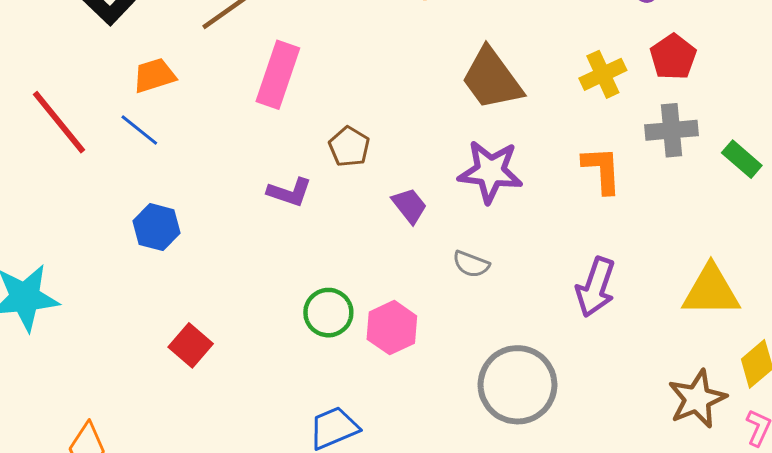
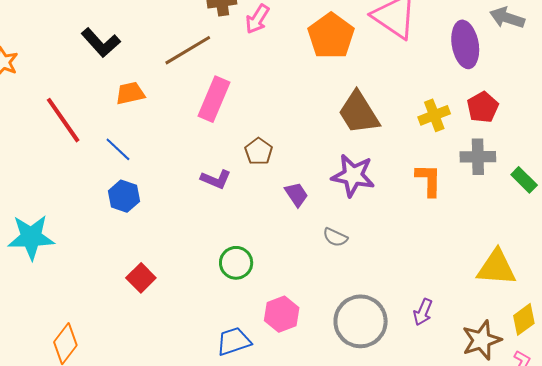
blue line: (139, 130) -> (118, 149), moved
purple arrow: (596, 287) -> (423, 312), moved, size x0.7
pink hexagon: (392, 328) -> (282, 314), moved

